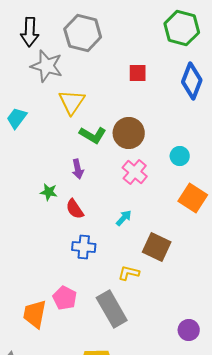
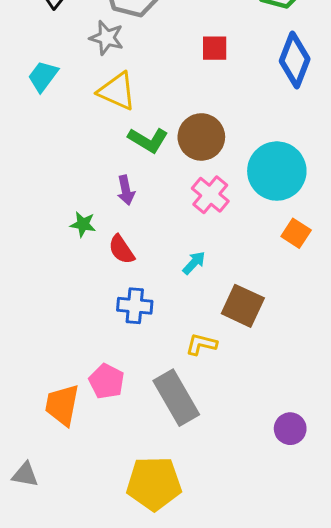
gray star: (47, 66) -> (107, 38), moved, size x0.7
yellow triangle: (72, 102) -> (117, 91), turned -40
cyan trapezoid: (17, 118) -> (43, 76), moved
cyan circle: (180, 156) -> (277, 171), size x2.0
orange square: (193, 198) -> (296, 233), size x0.7

